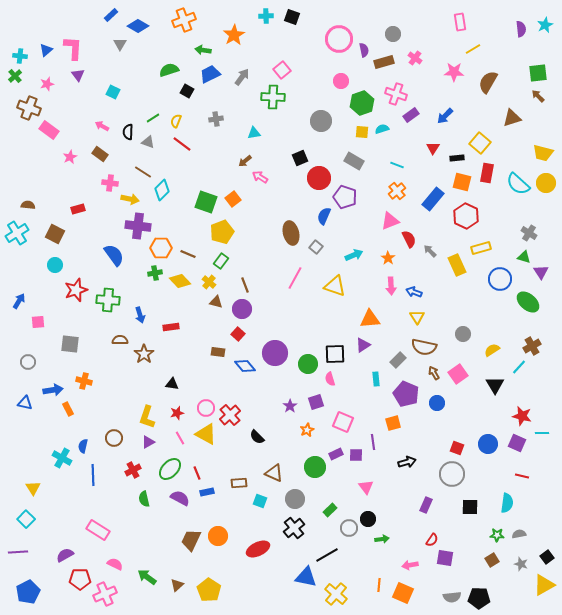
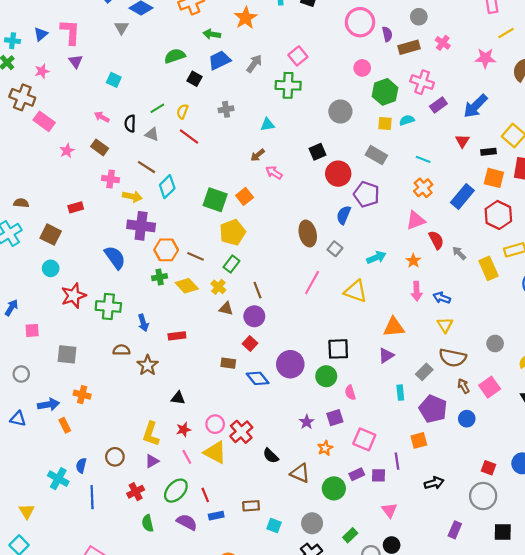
blue arrow: (445, 116) -> (475, 106), size x1.4
black square: (335, 354) -> (338, 349), moved
brown triangle: (274, 473) -> (300, 473), moved

